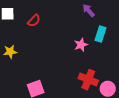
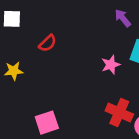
red semicircle: (34, 21) -> (48, 43), moved

